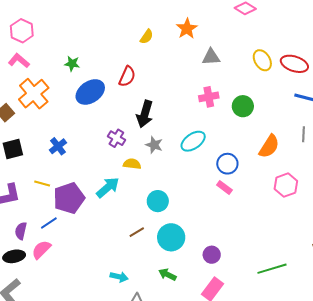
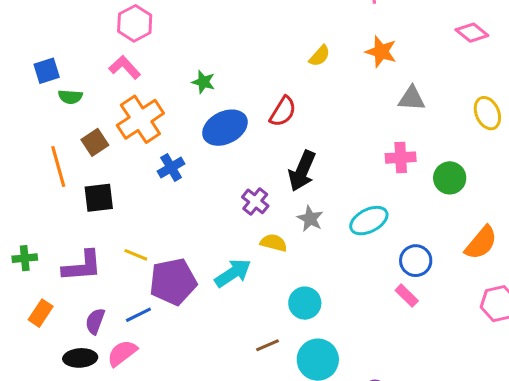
orange star: (187, 29) -> (381, 52), turned -30
blue cross: (58, 146) -> (171, 168), moved

